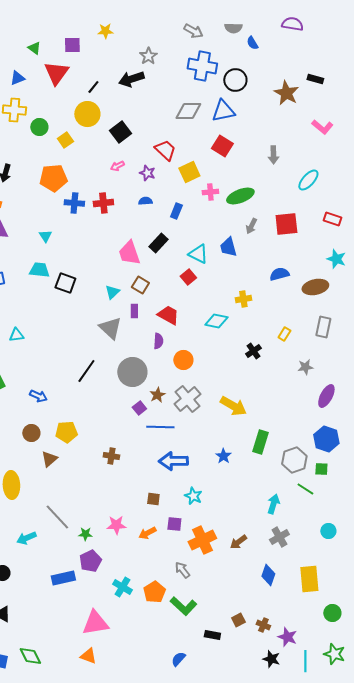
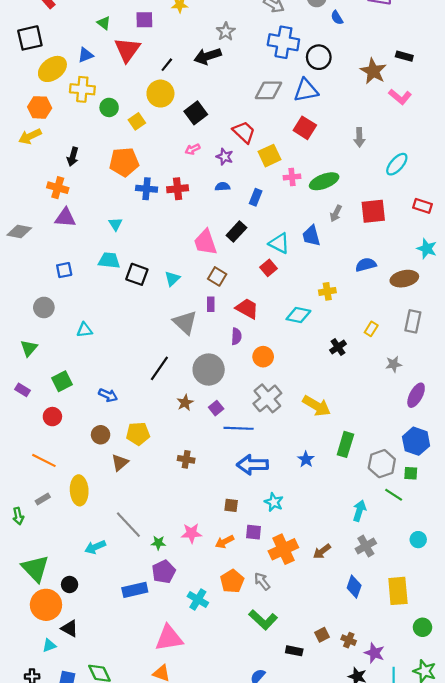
pink L-shape: (322, 127) -> (400, 97), moved
cyan triangle: (112, 292) -> (172, 279), moved
brown star: (157, 395) -> (185, 403), moved
orange pentagon: (154, 592) -> (232, 581), moved

